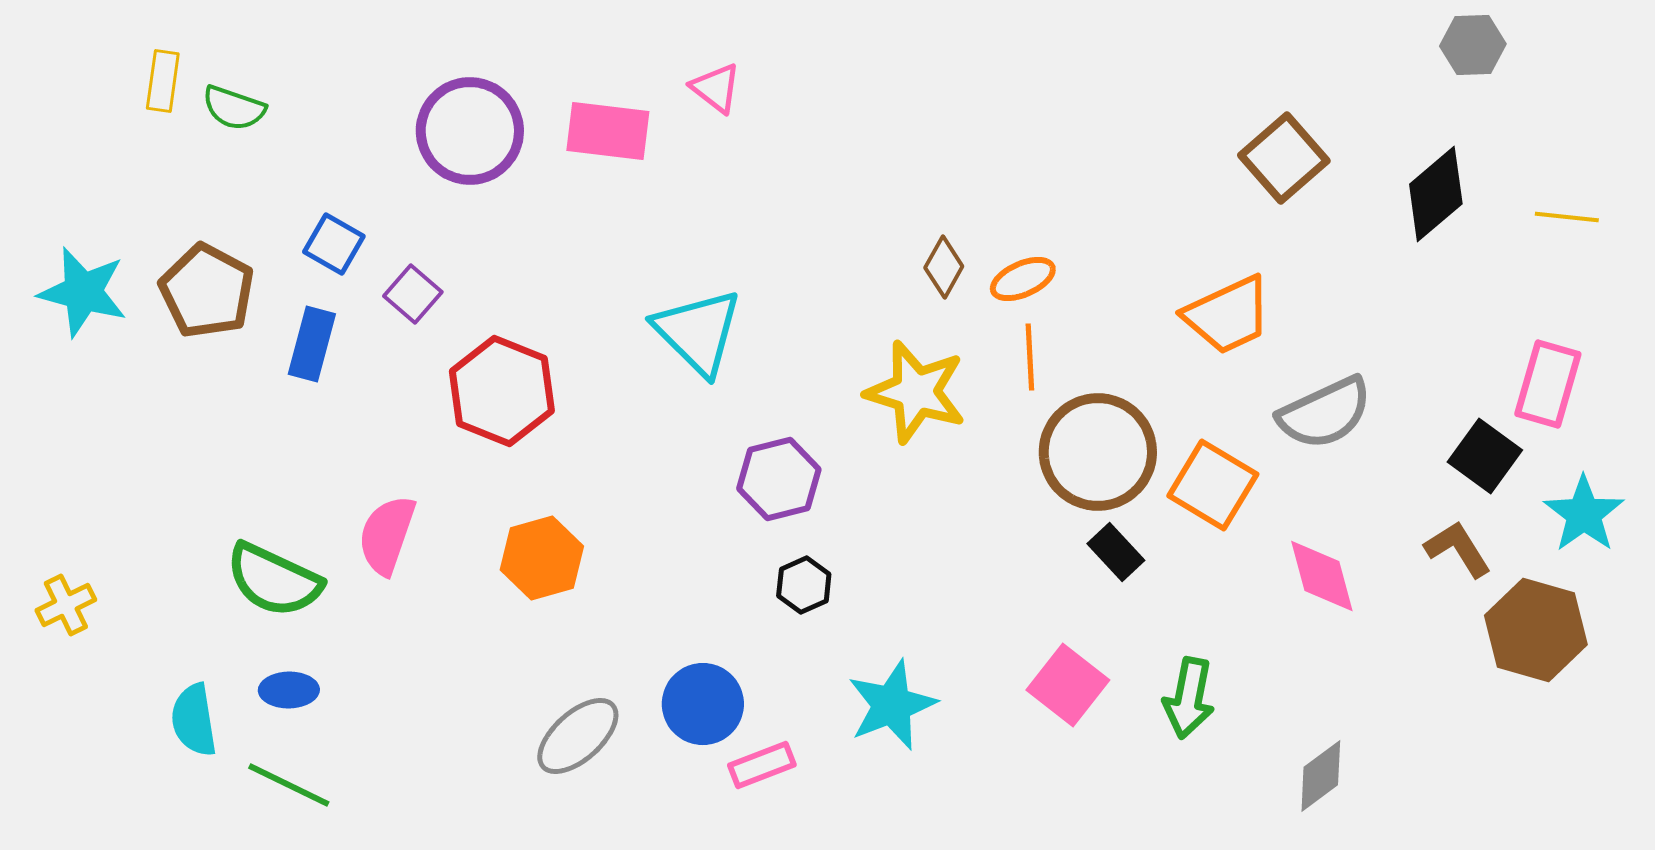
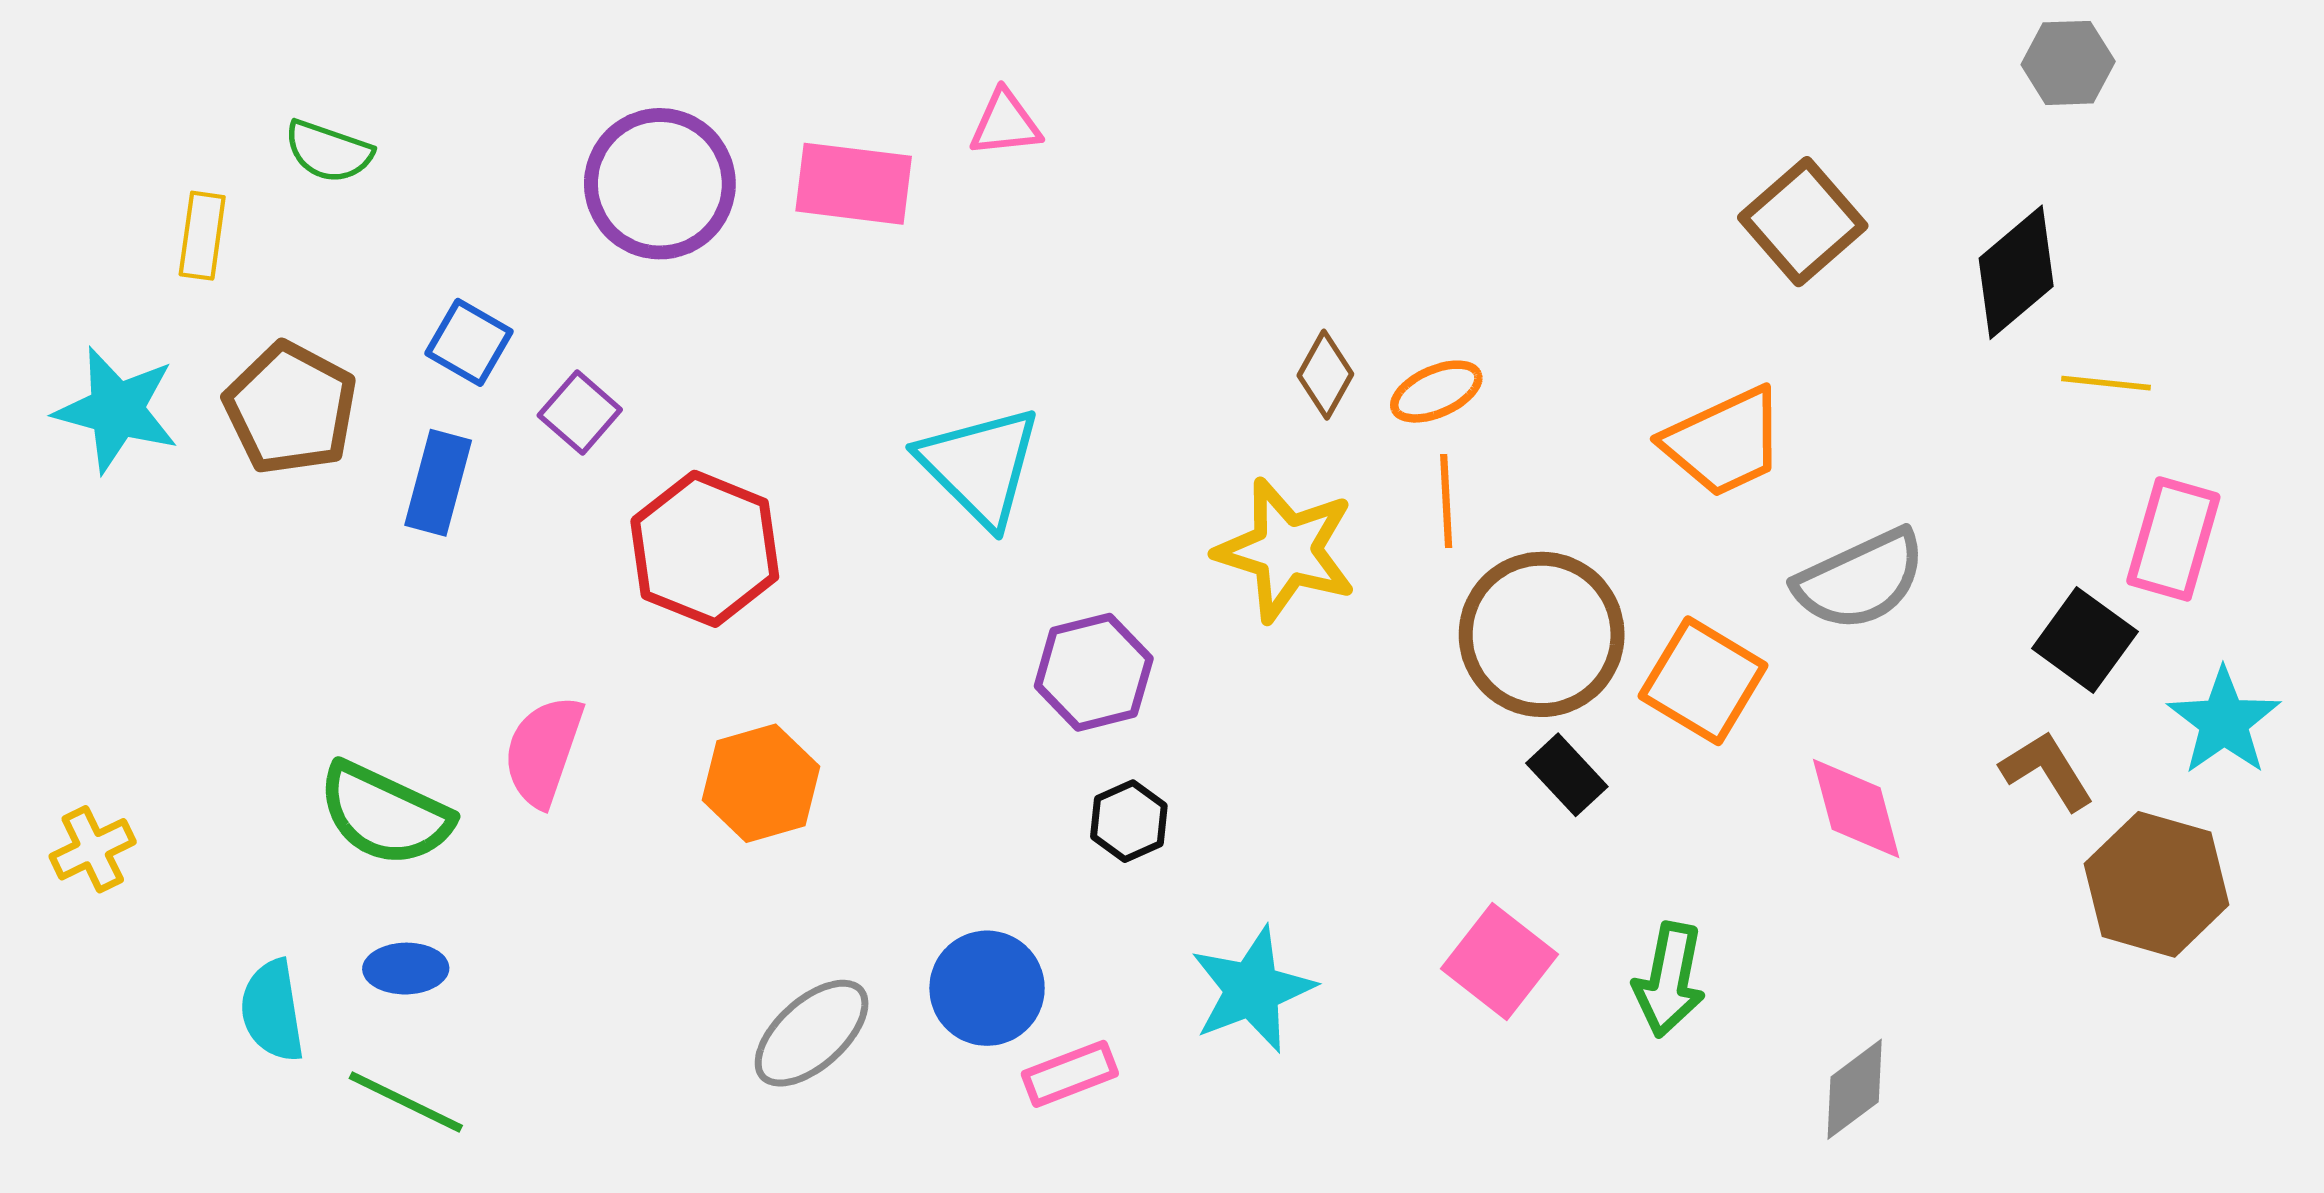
yellow rectangle: (163, 81) -> (202, 236), moved
pink triangle: (716, 88) -> (1005, 123), turned -44
yellow line: (1567, 217) -> (2106, 383), moved

